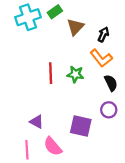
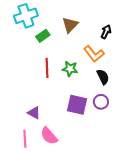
green rectangle: (55, 12) -> (43, 36), moved
black arrow: (103, 34) -> (106, 32), moved
purple square: (81, 126) -> (77, 105), moved

